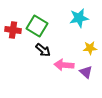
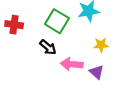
green square: (37, 26) -> (57, 21), moved

